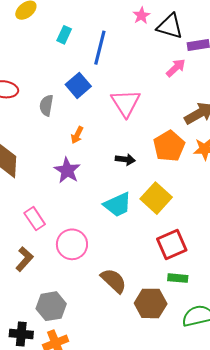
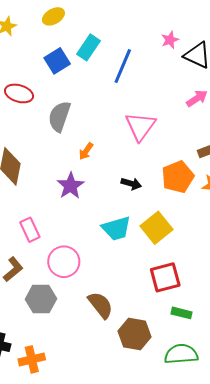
cyan rectangle: (64, 35) -> (88, 47), size x1.4
blue square: (78, 85) -> (57, 61), moved
gray semicircle: (46, 105) -> (59, 116), size x1.4
green rectangle: (178, 278) -> (182, 313), moved
gray hexagon: (51, 306) -> (41, 299), moved

